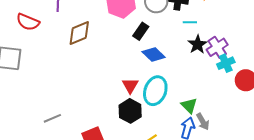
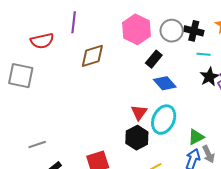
red semicircle: (28, 22) -> (42, 41), turned -40
green triangle: (189, 106) -> (196, 137), turned 42
gray line: (52, 118) -> (37, 145), moved

